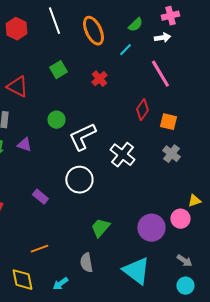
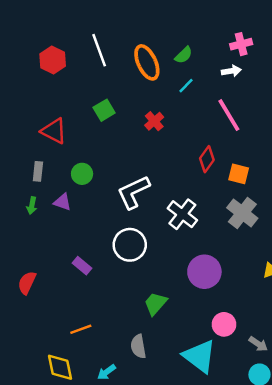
green semicircle: (135, 25) -> (184, 55), moved
green circle: (56, 120) -> (82, 174), moved
gray cross: (171, 154) -> (242, 213), size x1.4
pink circle: (180, 219) -> (224, 324), moved
purple circle: (151, 228) -> (204, 272), moved

